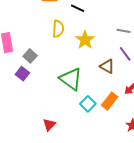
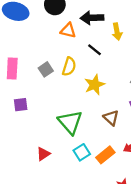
gray square: (30, 56) -> (46, 69), moved
purple square: (22, 74) -> (21, 105), turned 32
red triangle: (49, 125) -> (43, 154), moved

